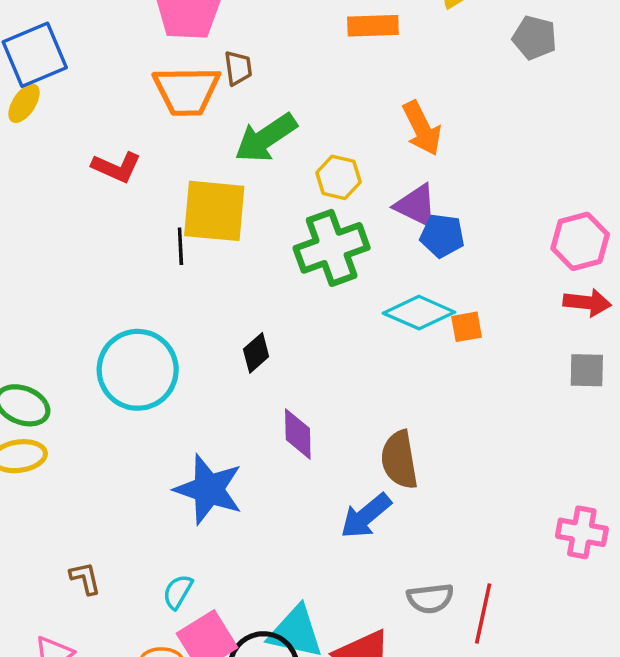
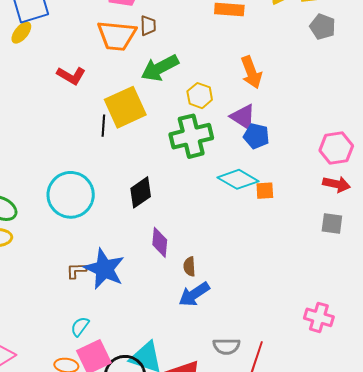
yellow square: (214, 211) -> (125, 107), turned -36
black diamond: (256, 353) -> (141, 192), size x1.4
brown semicircle: (399, 460) -> (189, 267), moved, size x0.6
brown L-shape: (85, 578) -> (76, 271), moved, turned -85

